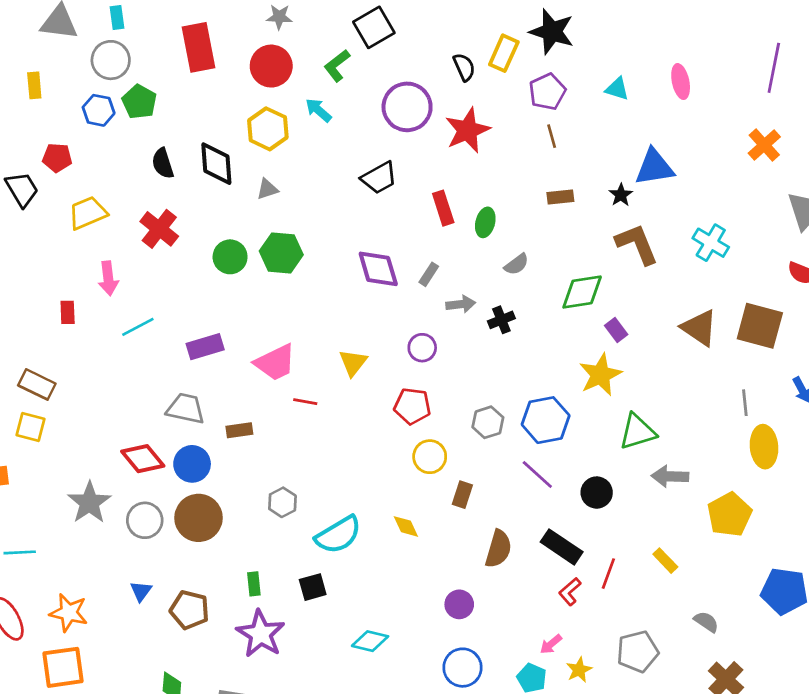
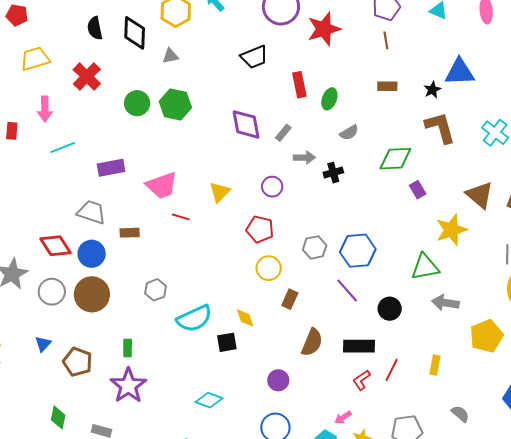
yellow star: (600, 375) -> (451, 230), moved
black rectangle: (562, 547) -> (359, 346), turned -40
yellow rectangle: (665, 561) -> (435, 365), turned 48
black square: (313, 587) -> (227, 342), moved

